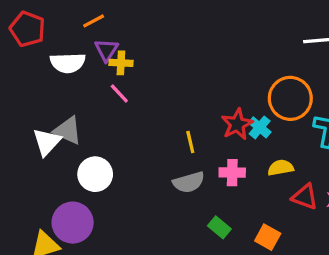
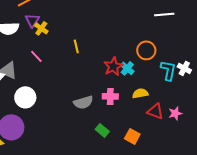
yellow cross: (121, 63) -> (41, 28), turned 32
pink line: (119, 94) -> (36, 56), moved
orange circle: (290, 98) -> (146, 50), size x0.7
yellow line: (190, 142) -> (76, 46), moved

